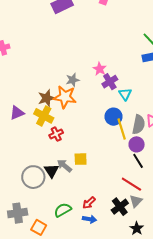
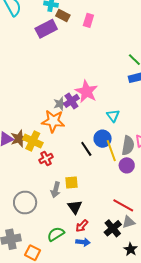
pink star: (100, 69) -> (87, 92), size x1.6
purple cross: (110, 82) -> (71, 101), moved
brown star: (47, 98) -> (19, 138), moved
black line: (138, 161) -> (86, 149), moved
gray arrow: (64, 166) -> (56, 190), turned -112
black triangle: (51, 171) -> (75, 207), moved
gray triangle: (136, 201) -> (129, 222), turned 32

